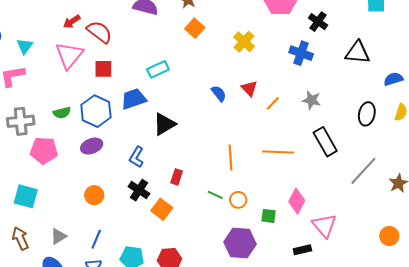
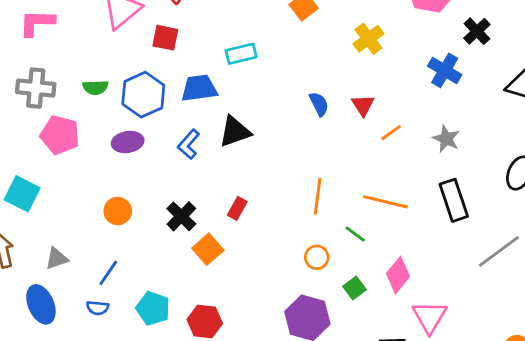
blue L-shape: (137, 157) -> (189, 144), moved
green line: (215, 195) -> (355, 234), moved
green square: (269, 216) -> (355, 288), turned 35

